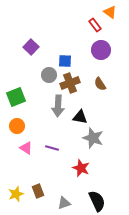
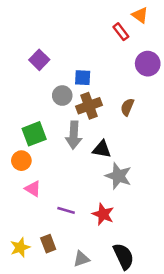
purple circle: (101, 50) -> (148, 64), moved
brown semicircle: (100, 84) -> (127, 107), turned 56
green square: (16, 97) -> (34, 134), moved
purple line: (52, 148) -> (66, 210), moved

